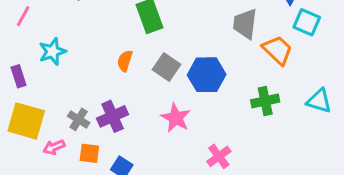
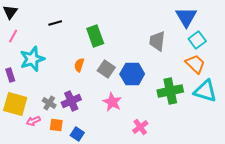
cyan square: (307, 22) -> (197, 40), turned 30
orange trapezoid: (277, 50) -> (195, 64), moved
cyan star: (52, 52) -> (32, 59), size x1.4
green cross: (265, 101) -> (170, 91), size x1.4
cyan triangle: (319, 101) -> (205, 91), size x1.4

